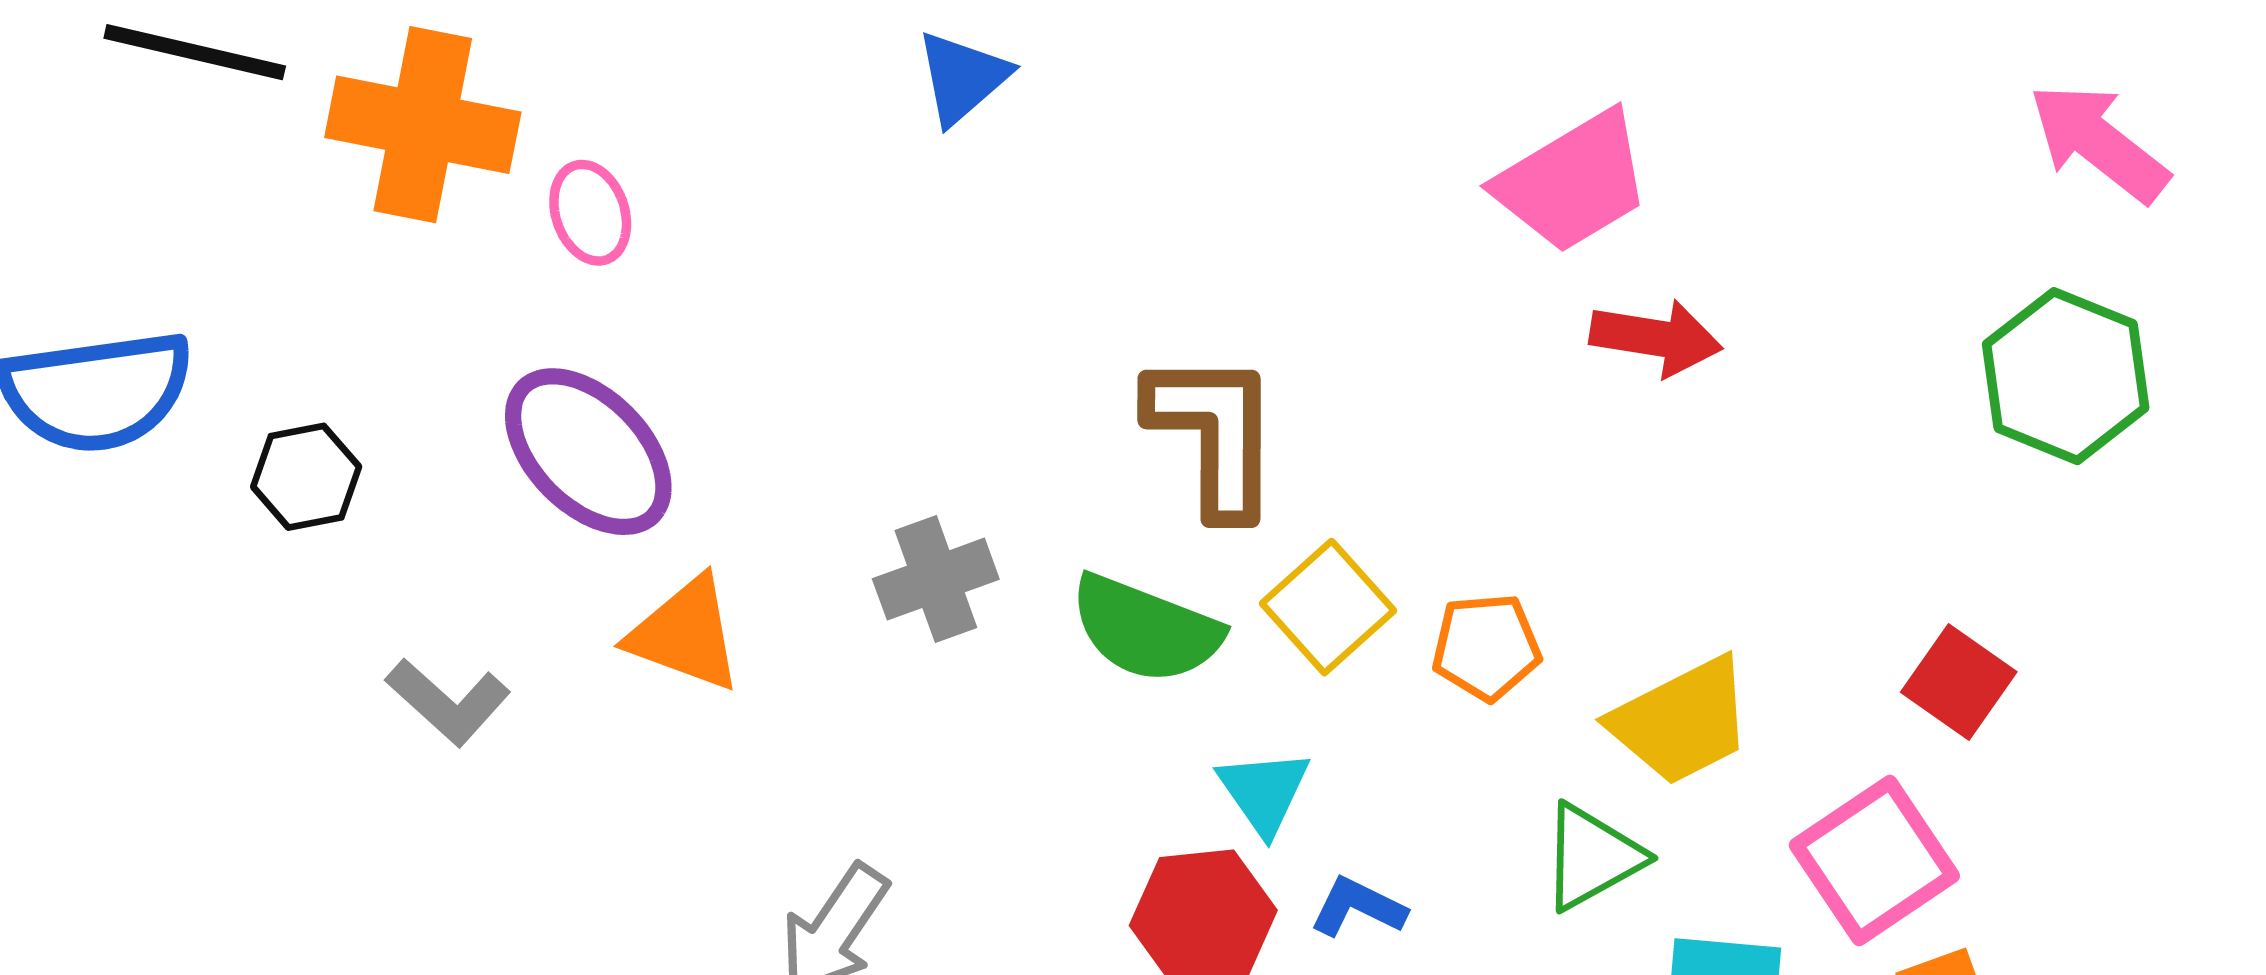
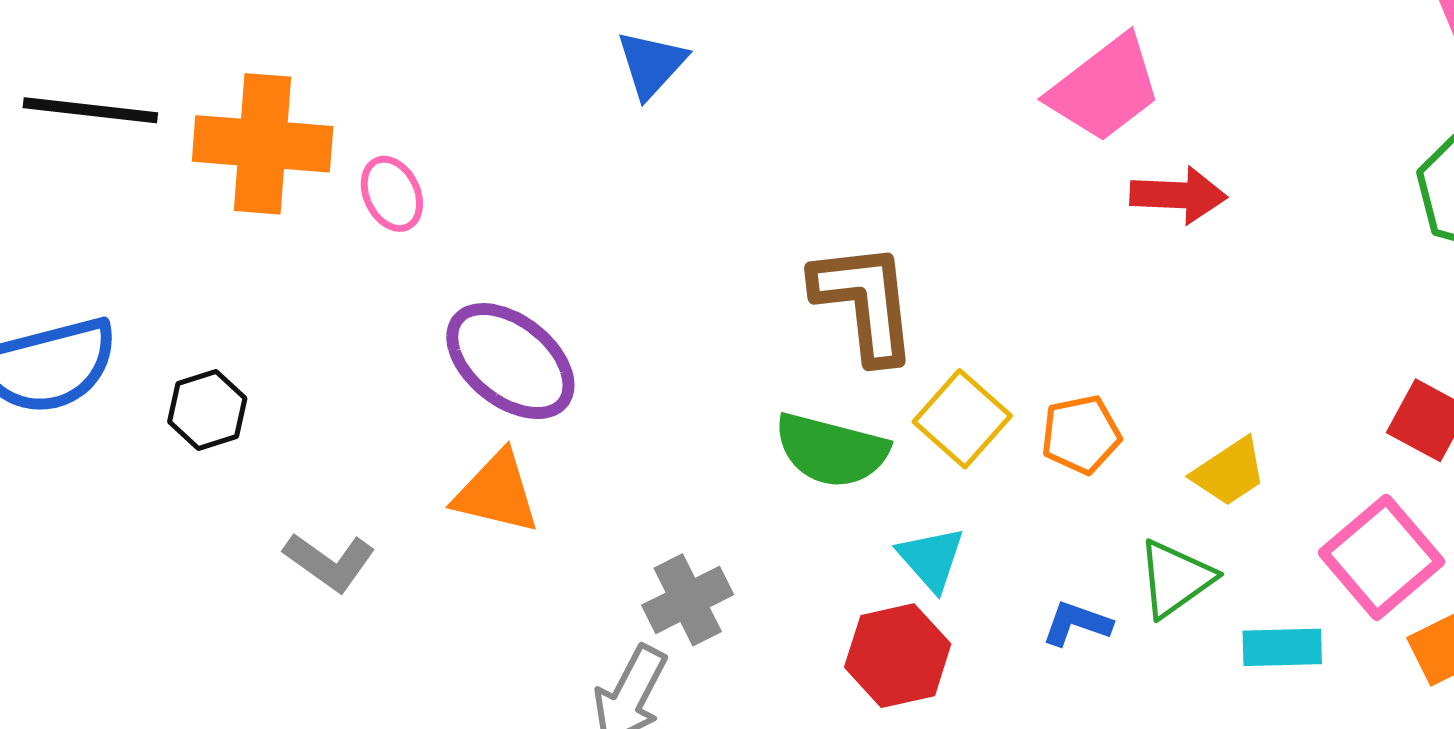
purple ellipse: (588, 452) -> (510, 361), moved
gray cross: (936, 579) -> (688, 600), moved
yellow trapezoid: (1682, 721) -> (1229, 472), size x0.7
blue L-shape: (1358, 907) -> (1077, 623), moved

